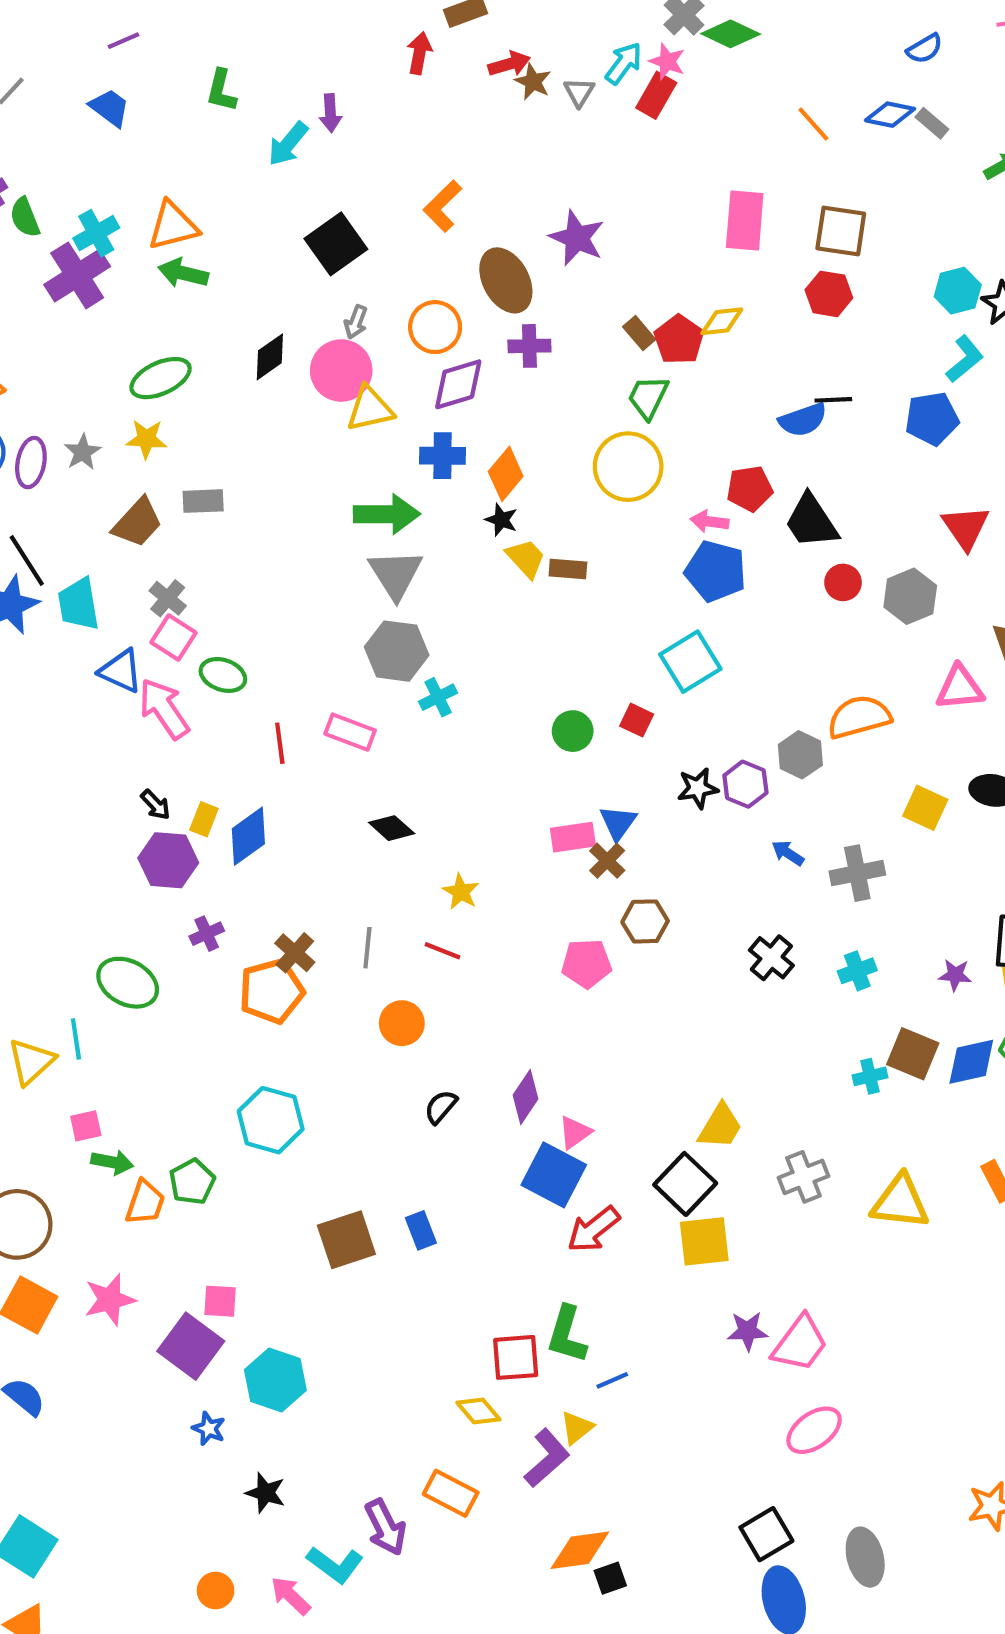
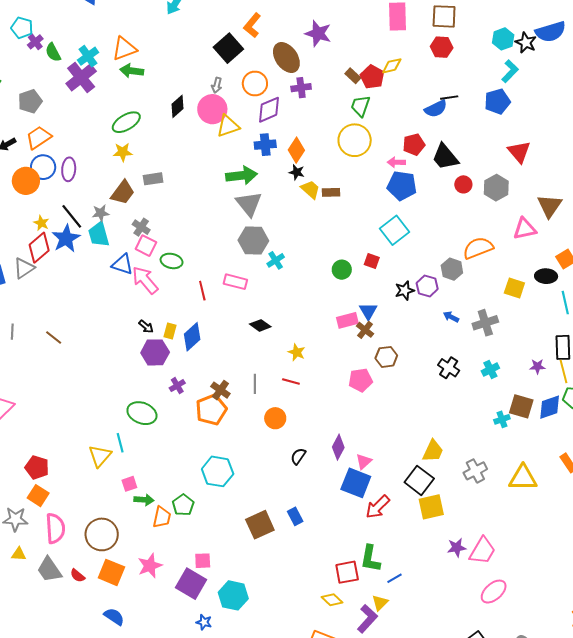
black square: (336, 244) -> (228, 48), moved
gray star: (83, 452) -> (101, 213), moved, turned 30

